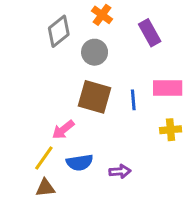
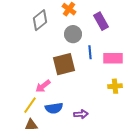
gray circle: (95, 52) -> (73, 34), moved
brown square: (95, 97) -> (64, 64), turned -30
blue line: (133, 100) -> (90, 52), moved

